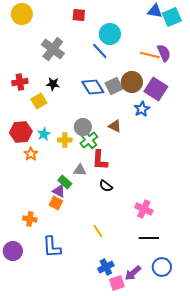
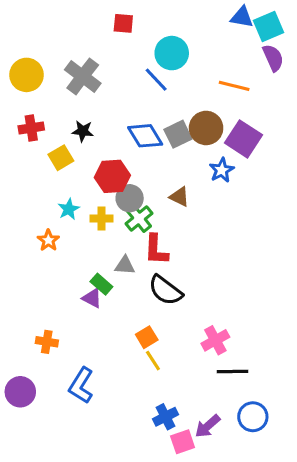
yellow circle: (22, 14) -> (27, 75), moved
purple semicircle: (164, 53) -> (273, 58), moved
red hexagon: (21, 132) -> (112, 176), moved
black semicircle: (106, 186) -> (165, 290), size x1.6
orange square: (56, 203) -> (147, 337), moved, turned 32
pink cross: (144, 209) -> (215, 340), moved, turned 36
blue L-shape: (52, 247) -> (81, 386), turned 35

